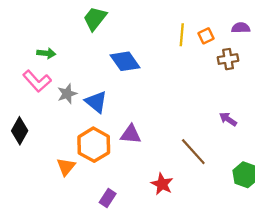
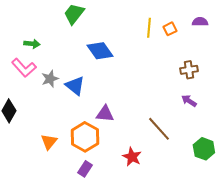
brown cross: (228, 59) -> (189, 70), moved
orange hexagon: (94, 145) -> (85, 137), moved

